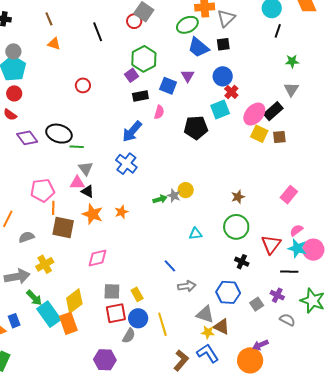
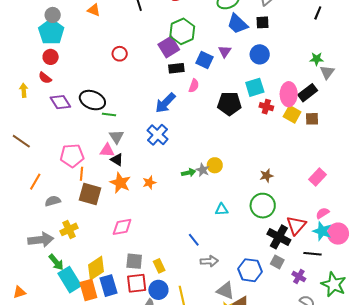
green star: (292, 61) -> (317, 59), moved
purple square: (132, 75) -> (169, 47), size x1.5
red cross: (231, 92) -> (266, 107), moved, turned -32
pink ellipse: (254, 114) -> (289, 94), turned -45
black cross: (242, 262) -> (279, 237), moved, size x1.6
gray square: (257, 304) -> (277, 262), moved, turned -32
blue rectangle: (14, 321) -> (109, 286), moved, size x1.5

